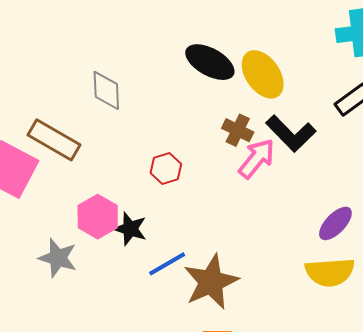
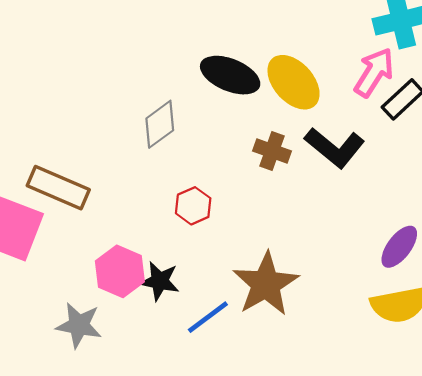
gray diamond: (106, 90) -> (160, 124), moved, turned 63
pink arrow: (257, 158) -> (374, 72), moved
brown star: (211, 282) -> (266, 284), moved

